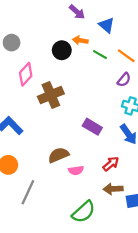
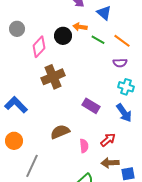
pink diamond: (26, 74) -> (39, 47), moved
purple semicircle: (124, 80) -> (120, 63), turned 48
pink semicircle: (76, 170) -> (84, 146), moved, turned -88

